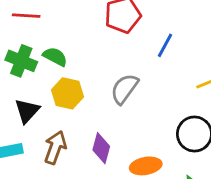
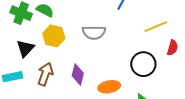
gray semicircle: (124, 89) -> (94, 33), turned -125

